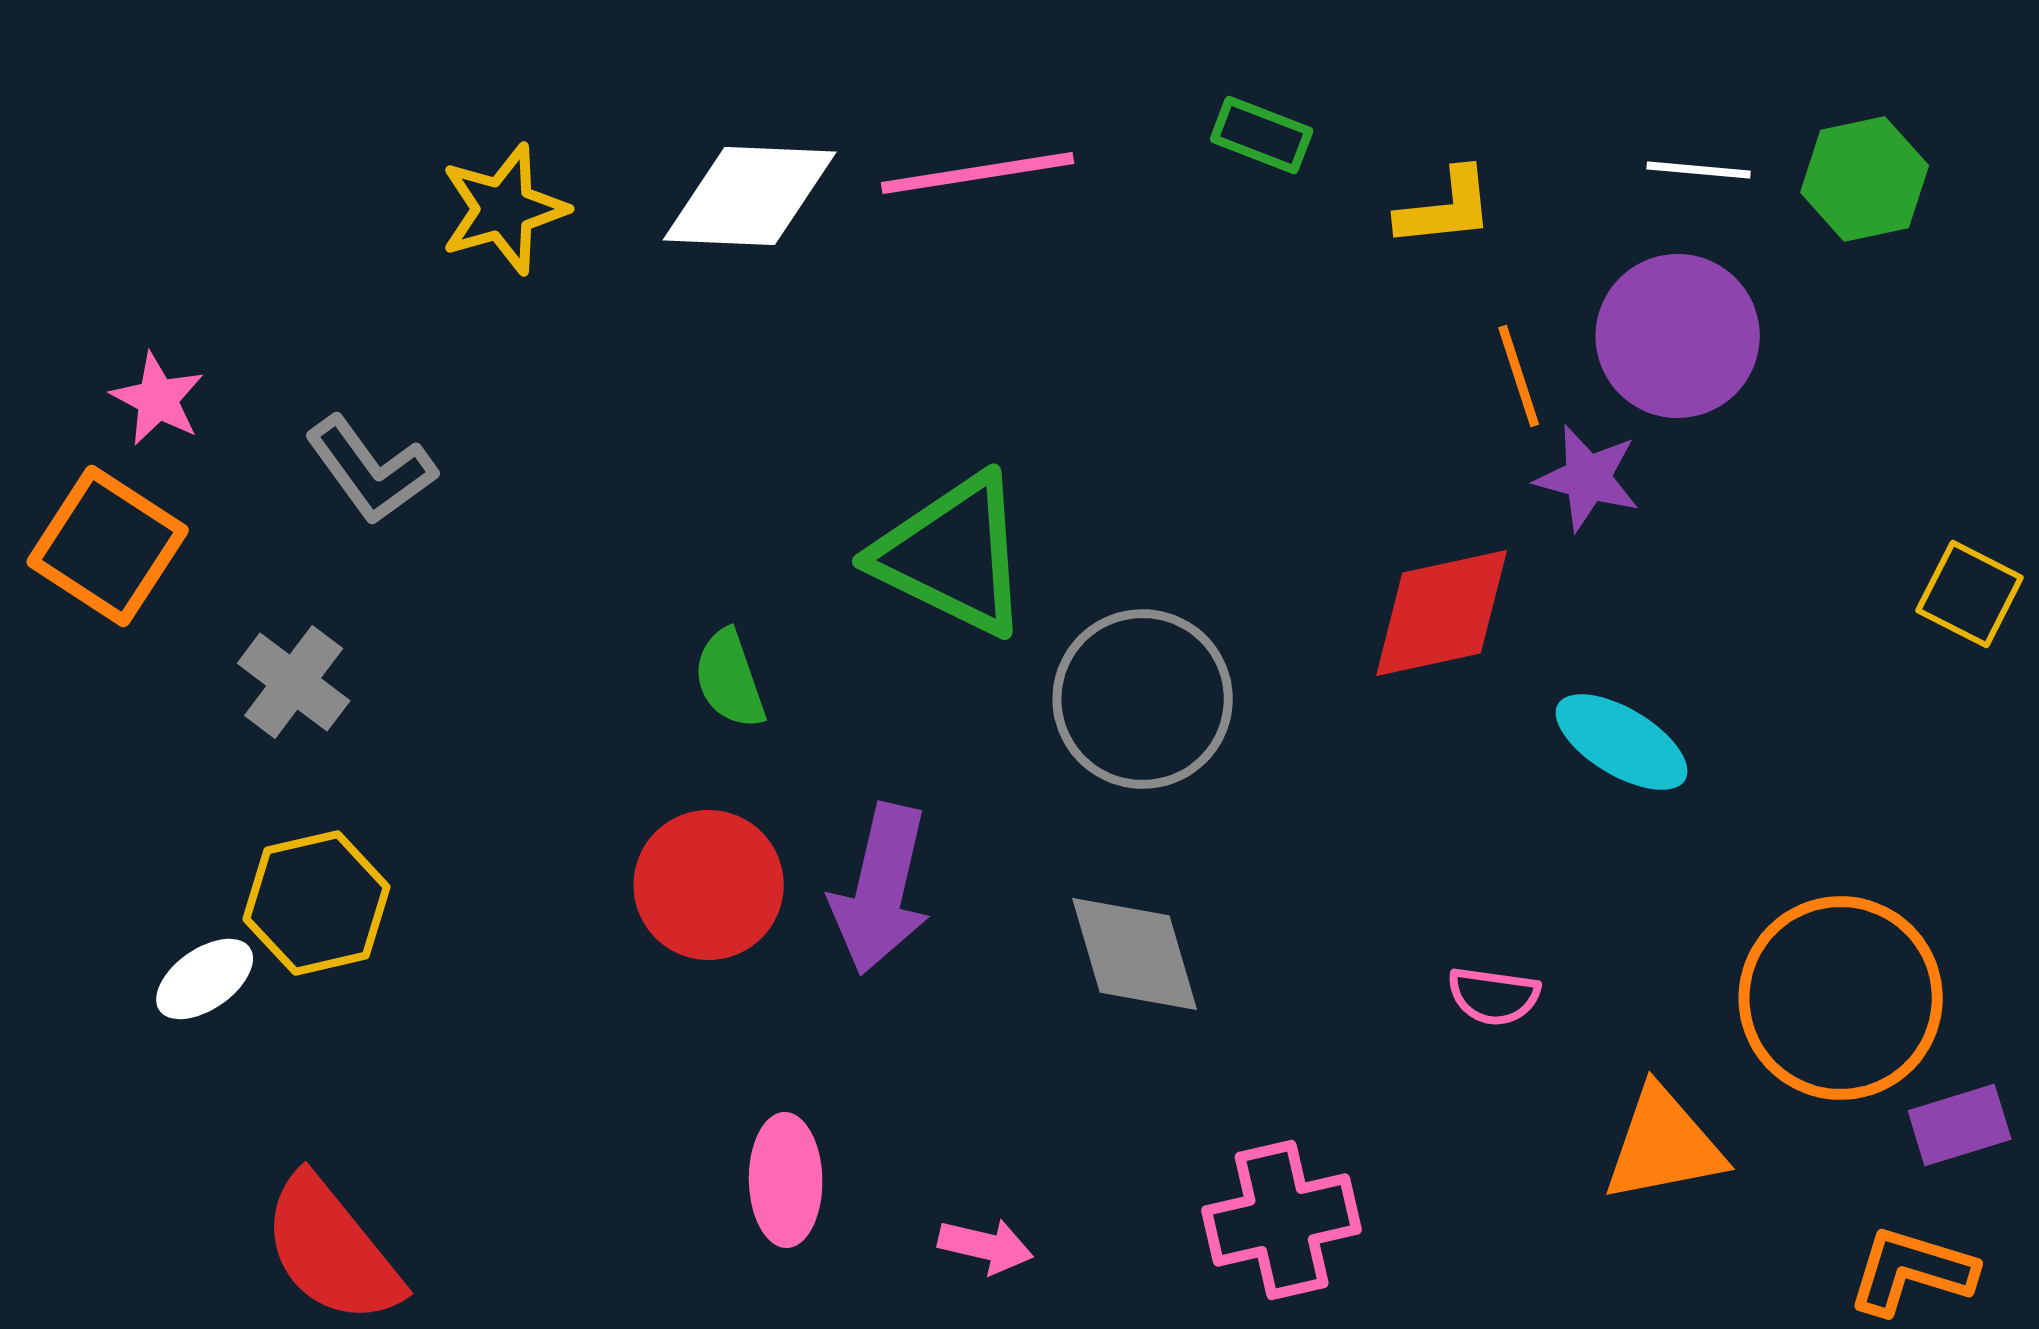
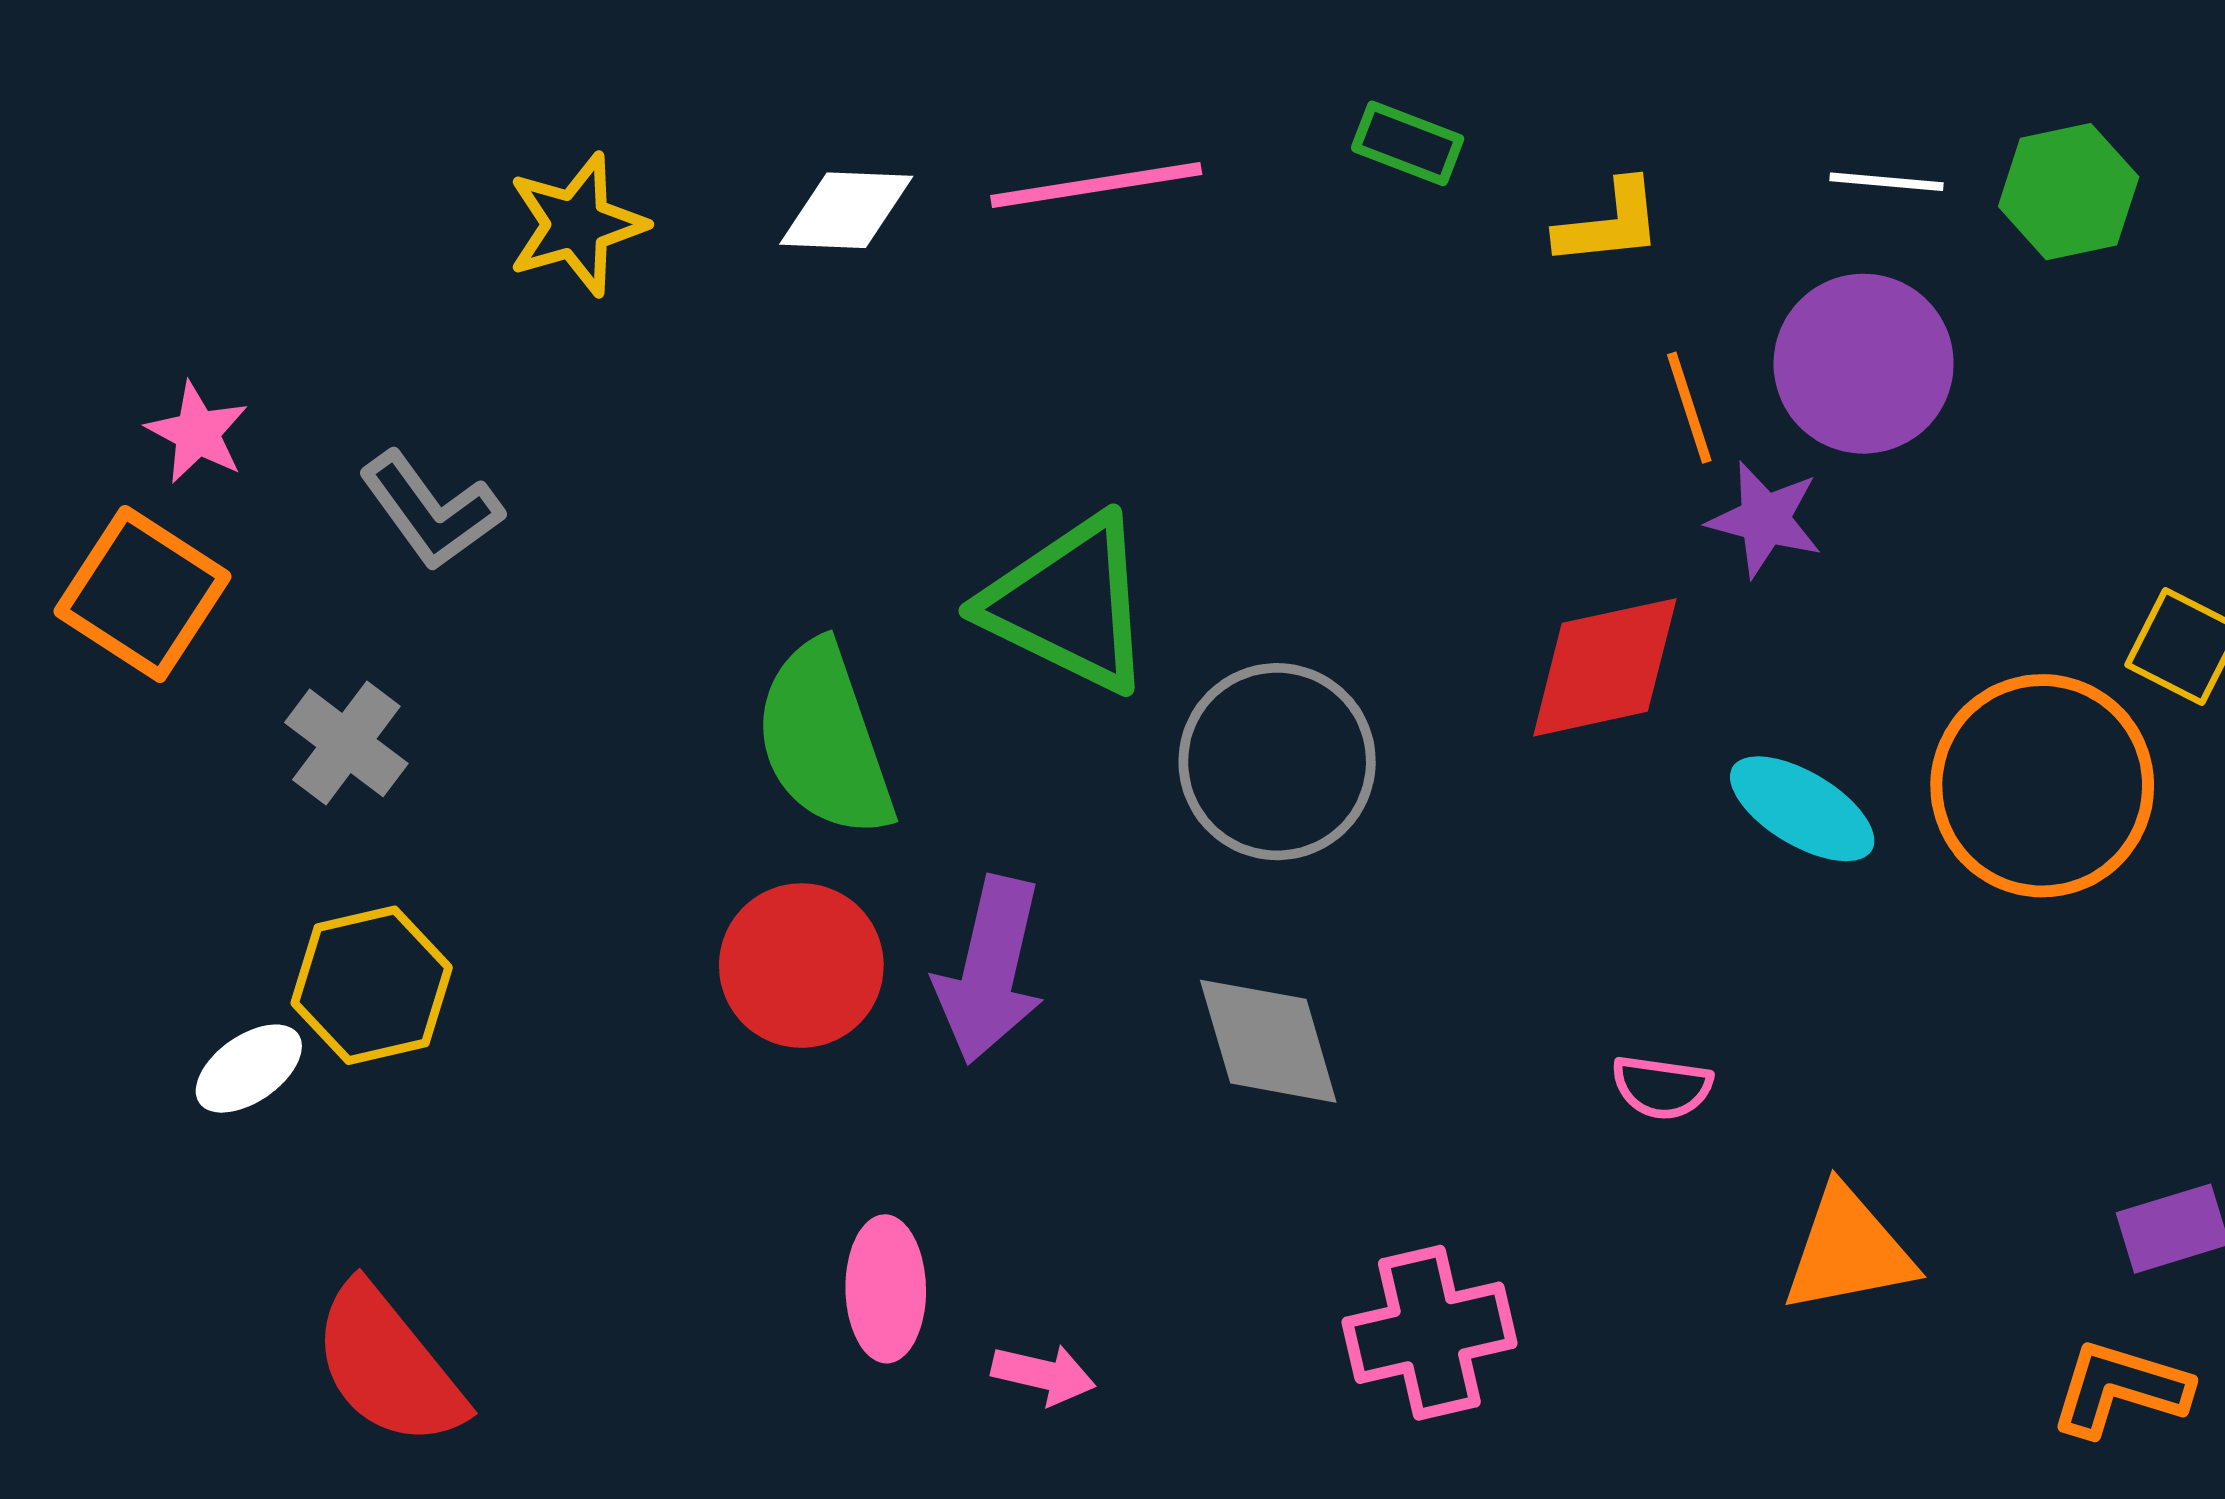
white diamond: (750, 196) -> (846, 210), size x0.7
green semicircle: (730, 679) -> (824, 740), size x1.8
orange circle: (1841, 998) -> (2042, 786), moved
pink arrow: (986, 1246) -> (1044, 1374), moved

